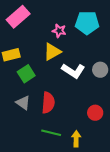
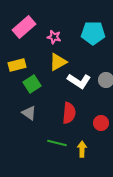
pink star: (59, 31) -> (54, 37), moved
red semicircle: (48, 103) -> (69, 113), moved

